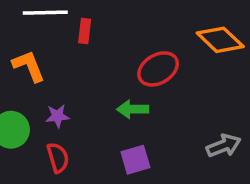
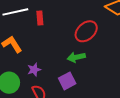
purple square: (135, 160) -> (67, 81), moved

